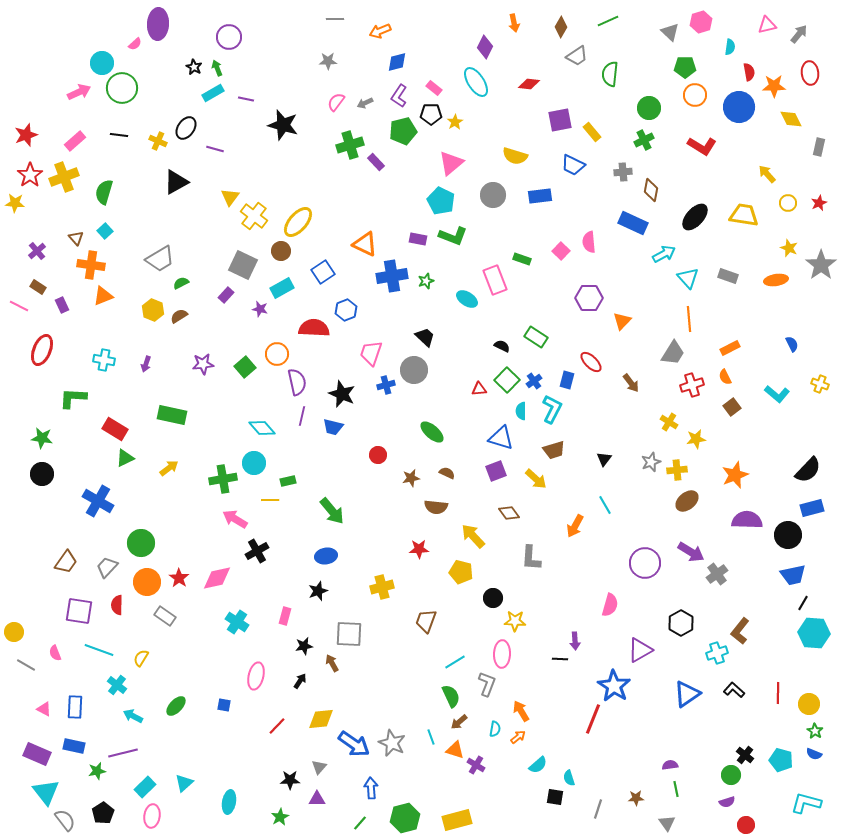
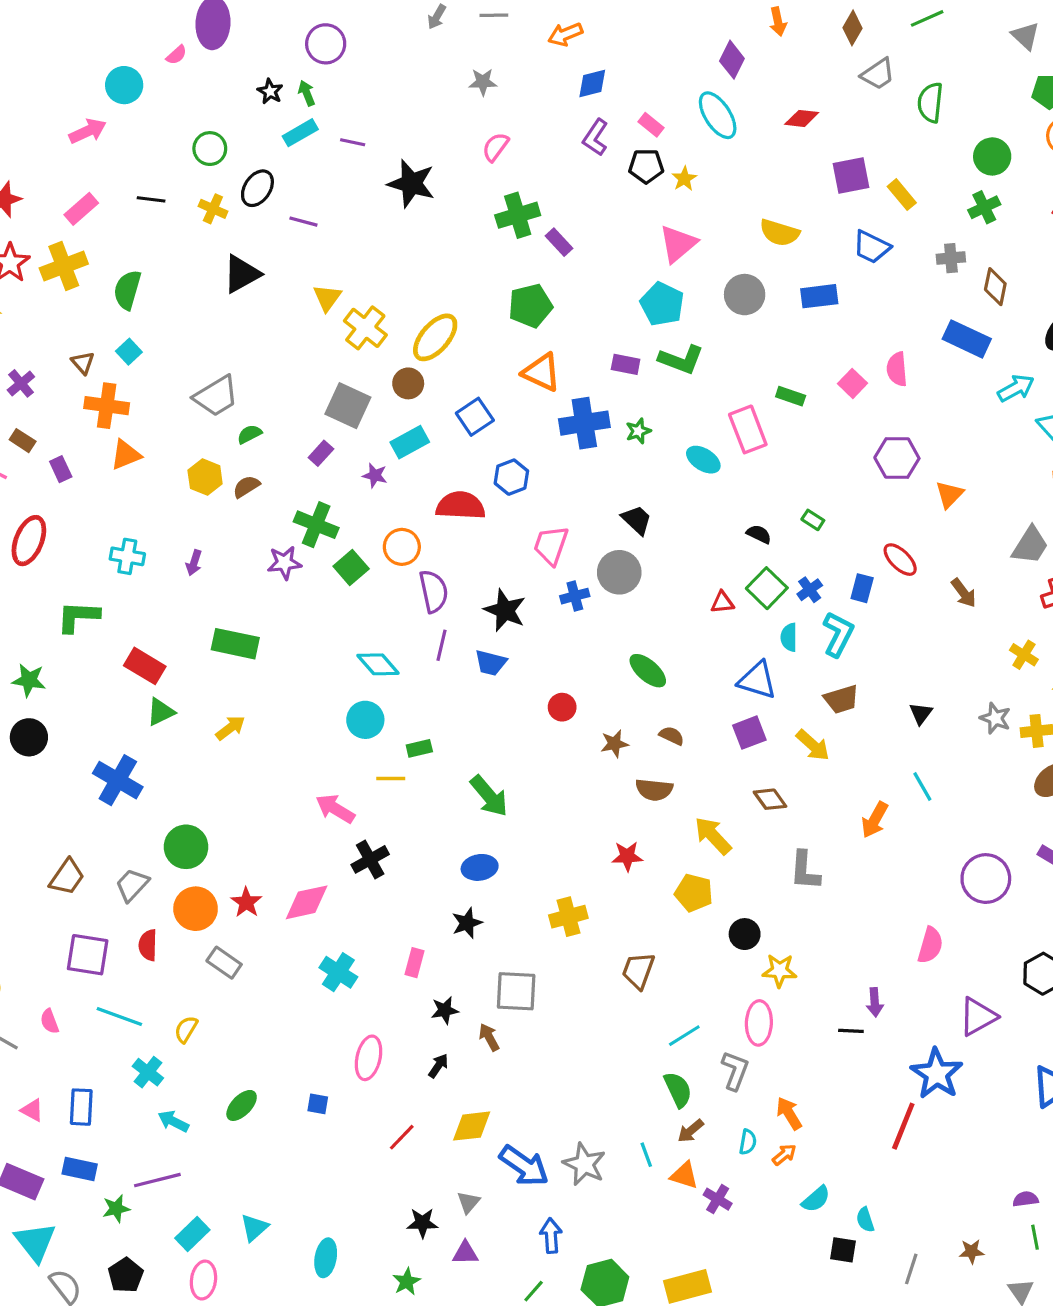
green circle: (122, 88) -> (210, 149), moved, size x0.7
gray arrow: (365, 103) -> (437, 17), moved, turned -35
green pentagon: (403, 131) -> (530, 306), moved
green rectangle: (536, 337) -> (813, 520), size x0.6
gray star: (651, 462) -> (995, 718), turned -30
green cross: (223, 479) -> (316, 525), moved, turned 32

